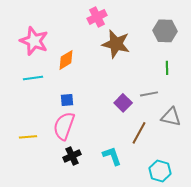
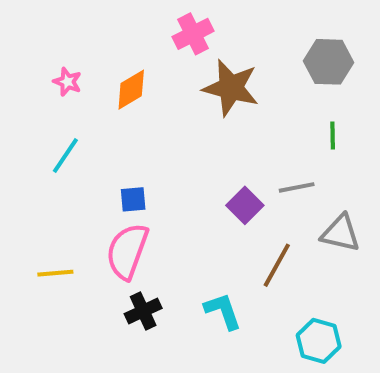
pink star: (34, 41) -> (67, 82), size x0.5
orange diamond: (66, 60) -> (131, 90), moved
cyan line: (33, 78) -> (65, 155), turned -48

